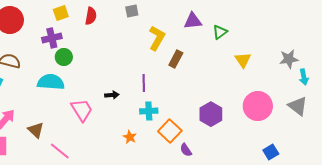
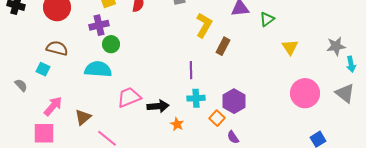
black arrow: (112, 95) -> (158, 106), moved, size x1.5
pink trapezoid: (82, 110) -> (129, 97), turned -80
purple hexagon: (211, 114) -> (234, 101), moved
brown triangle: (36, 130) -> (83, 117), turned 36
orange square: (170, 131) -> (217, 118), size x0.7

